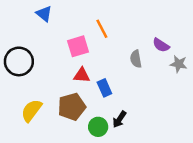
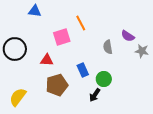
blue triangle: (44, 14) -> (35, 11), turned -32
red triangle: (82, 75) -> (47, 60), moved
yellow semicircle: (31, 110) -> (18, 97), moved
green circle: (98, 127) -> (104, 79), moved

